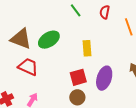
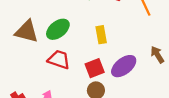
red trapezoid: (28, 67) -> (59, 60), moved
purple ellipse: (104, 78) -> (124, 66), turned 40

